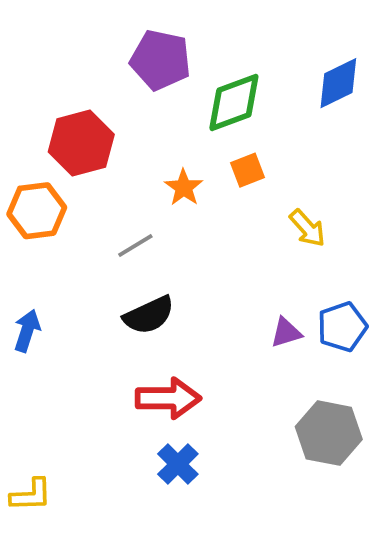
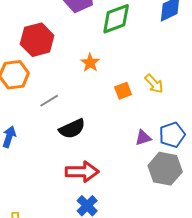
orange square: (247, 170) -> (123, 91), moved
gray line: (135, 246) -> (49, 101), moved
gray hexagon: (329, 433) -> (165, 169), moved

